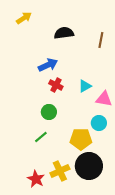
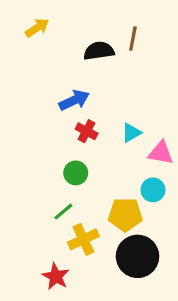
brown line: (101, 40) -> (133, 38), moved
yellow cross: (60, 171) -> (83, 239), moved

